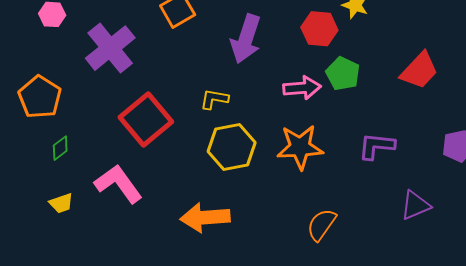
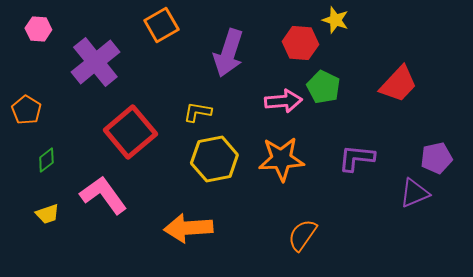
orange pentagon: (40, 97) -> (26, 110), size x0.7
purple triangle: (415, 205) -> (414, 193), moved

